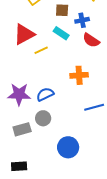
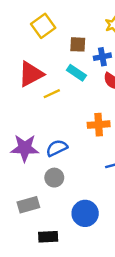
gray rectangle: (22, 129) -> (28, 205), moved
black rectangle: (19, 166) -> (48, 237), moved

